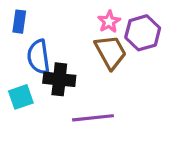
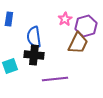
brown trapezoid: (111, 52) -> (78, 43), moved, turned 55
blue semicircle: (38, 57) -> (34, 37), moved

